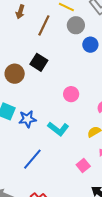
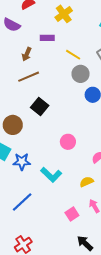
brown line: (44, 25) -> (29, 77), moved, turned 35
brown circle: (15, 74) -> (13, 125), moved

